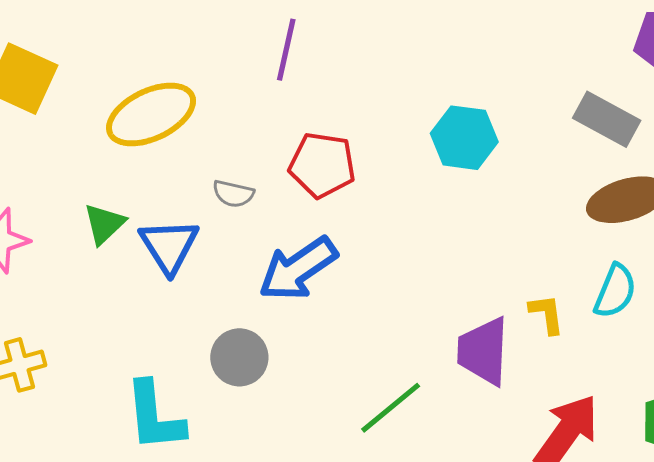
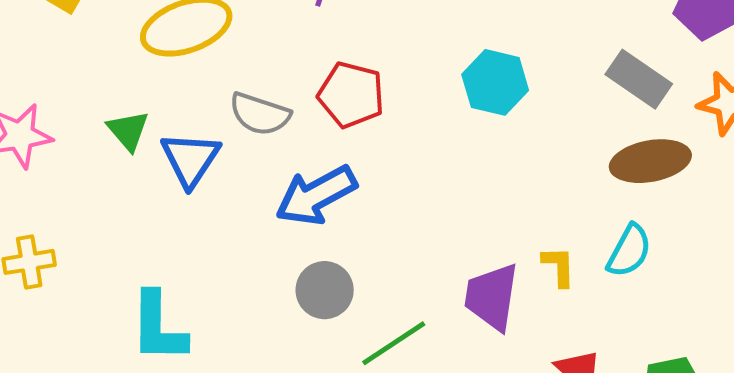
gray semicircle: (233, 194) -> (260, 114), size x1.5
green triangle: (104, 224) -> (128, 131), turned -33
gray circle: (239, 357) -> (325, 290), moved

